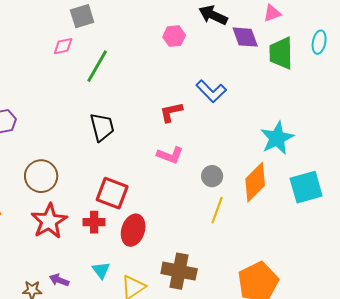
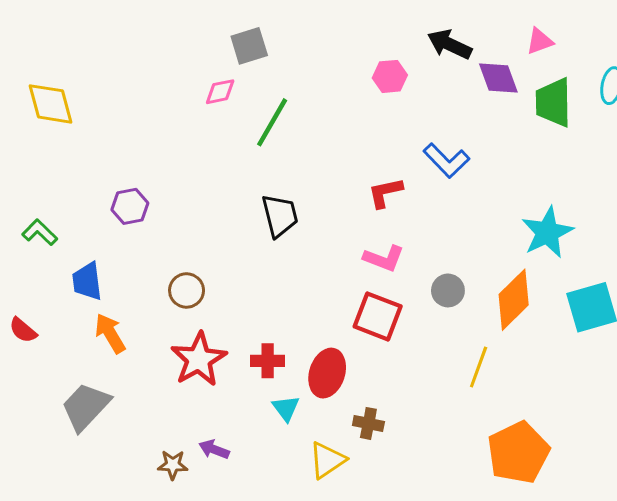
brown circle: (41, 176) -> (187, 290), size x0.7
red square: (112, 193) -> (378, 316), moved
yellow line: (217, 210) -> (479, 367), moved
cyan triangle: (101, 270) -> (286, 408), moved
brown cross: (179, 271) -> (368, 423), moved, size x0.6

